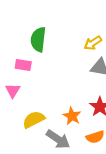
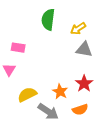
green semicircle: (38, 39) -> (48, 20), moved

